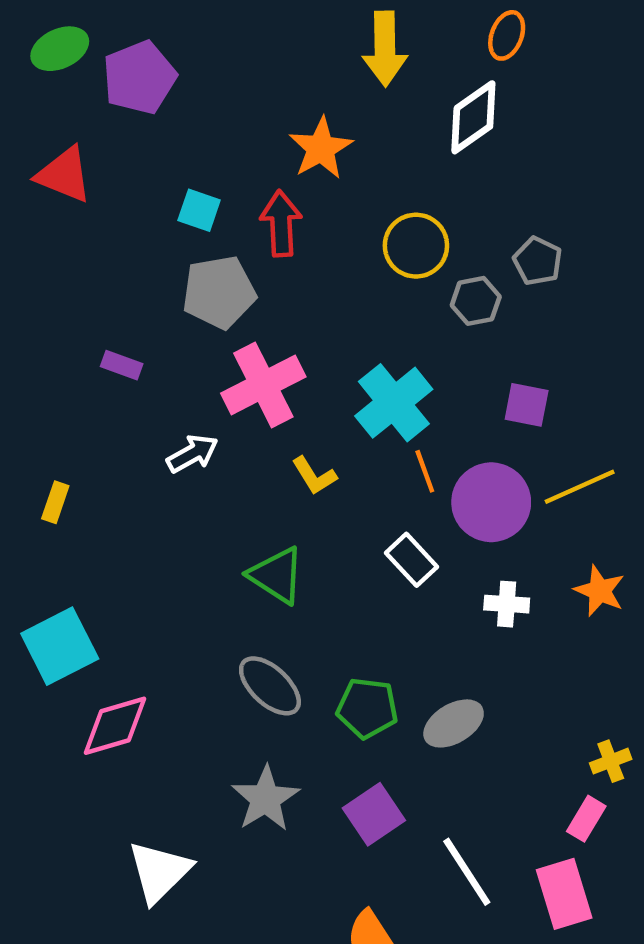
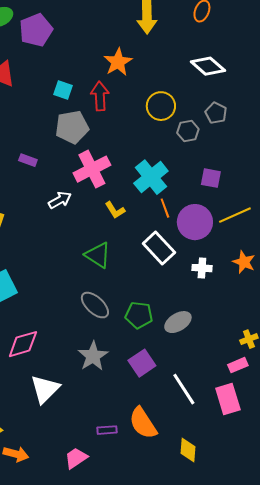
white diamond: (473, 117) -> (208, 66), moved, turned 76
white rectangle: (412, 560) -> (159, 248), size x1.4
pink diamond: (115, 726) -> (23, 344), moved
pink rectangle: (586, 819) -> (238, 365), turned 36

